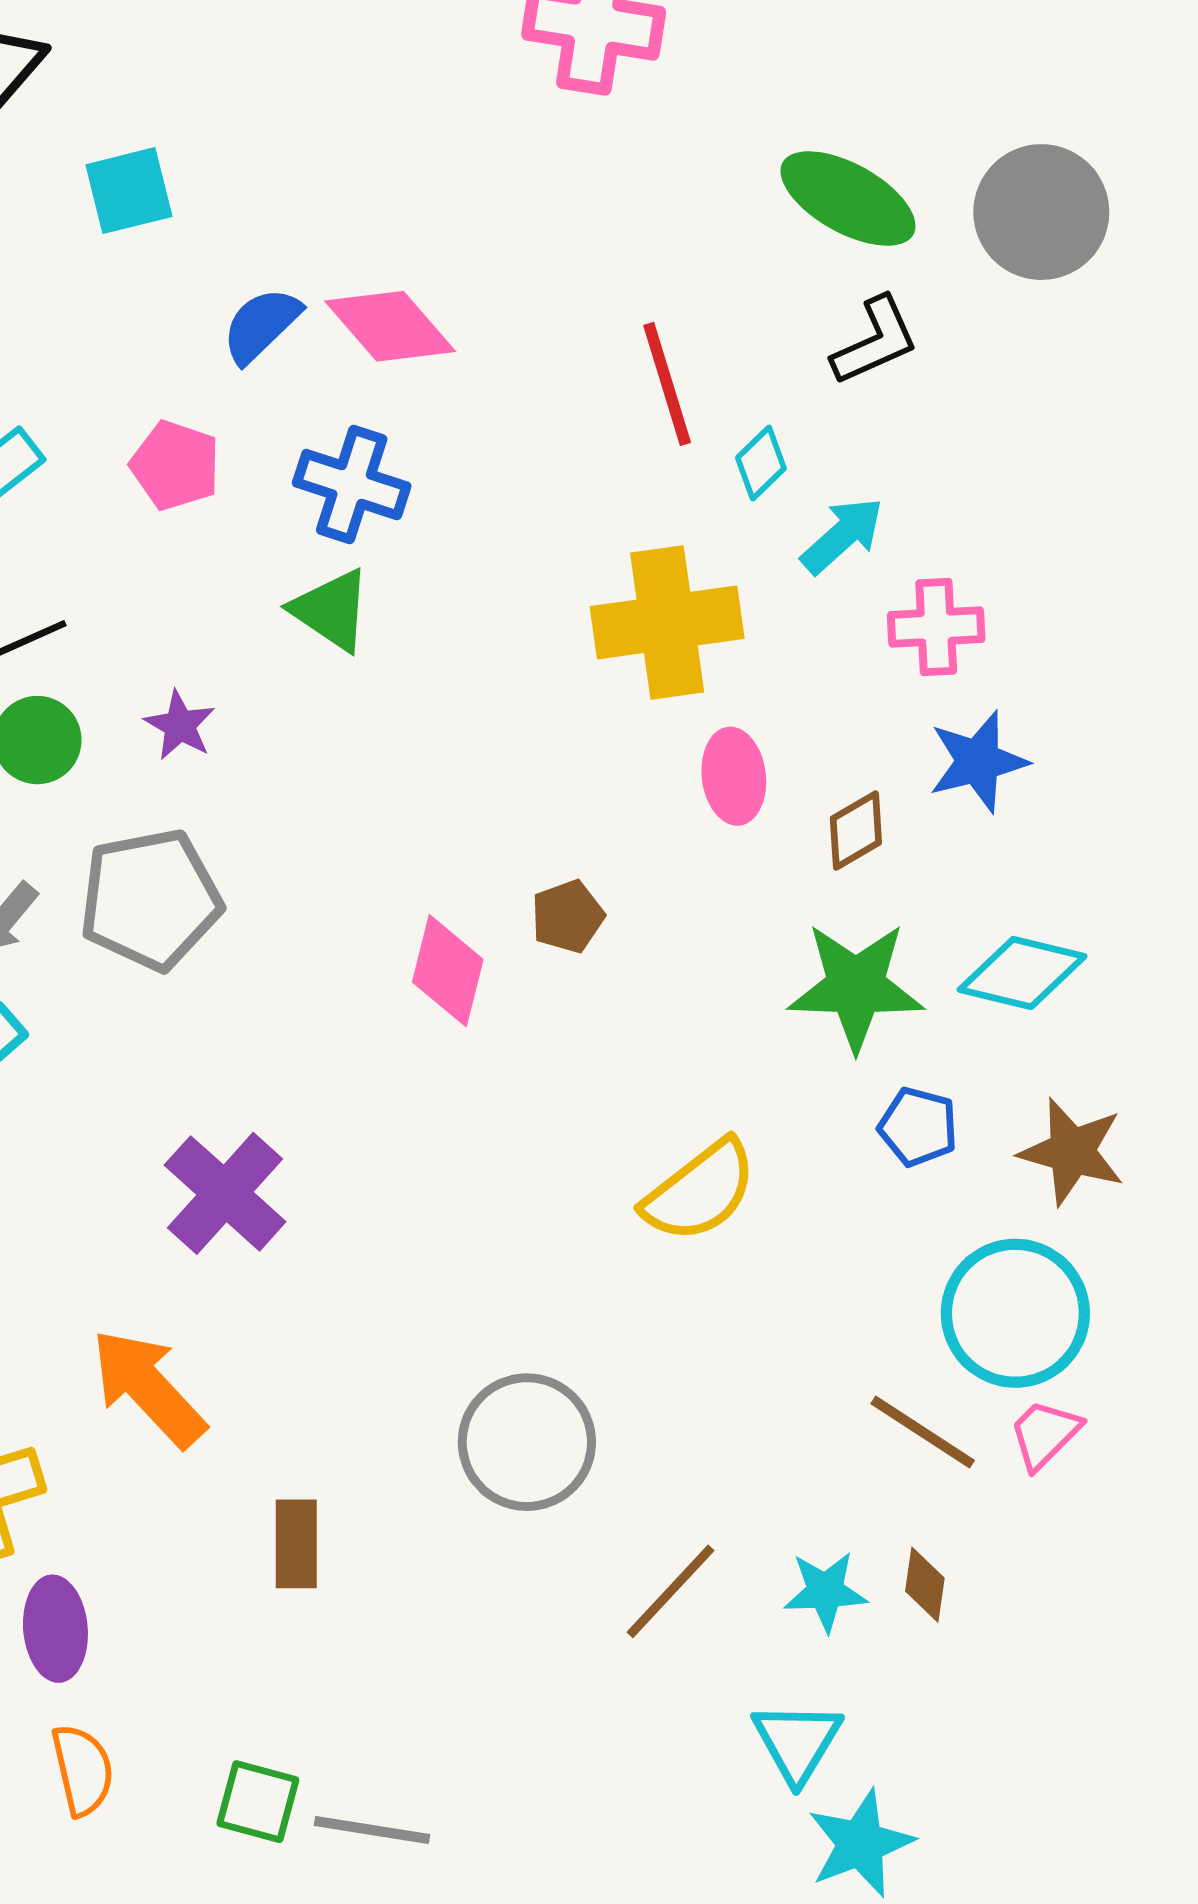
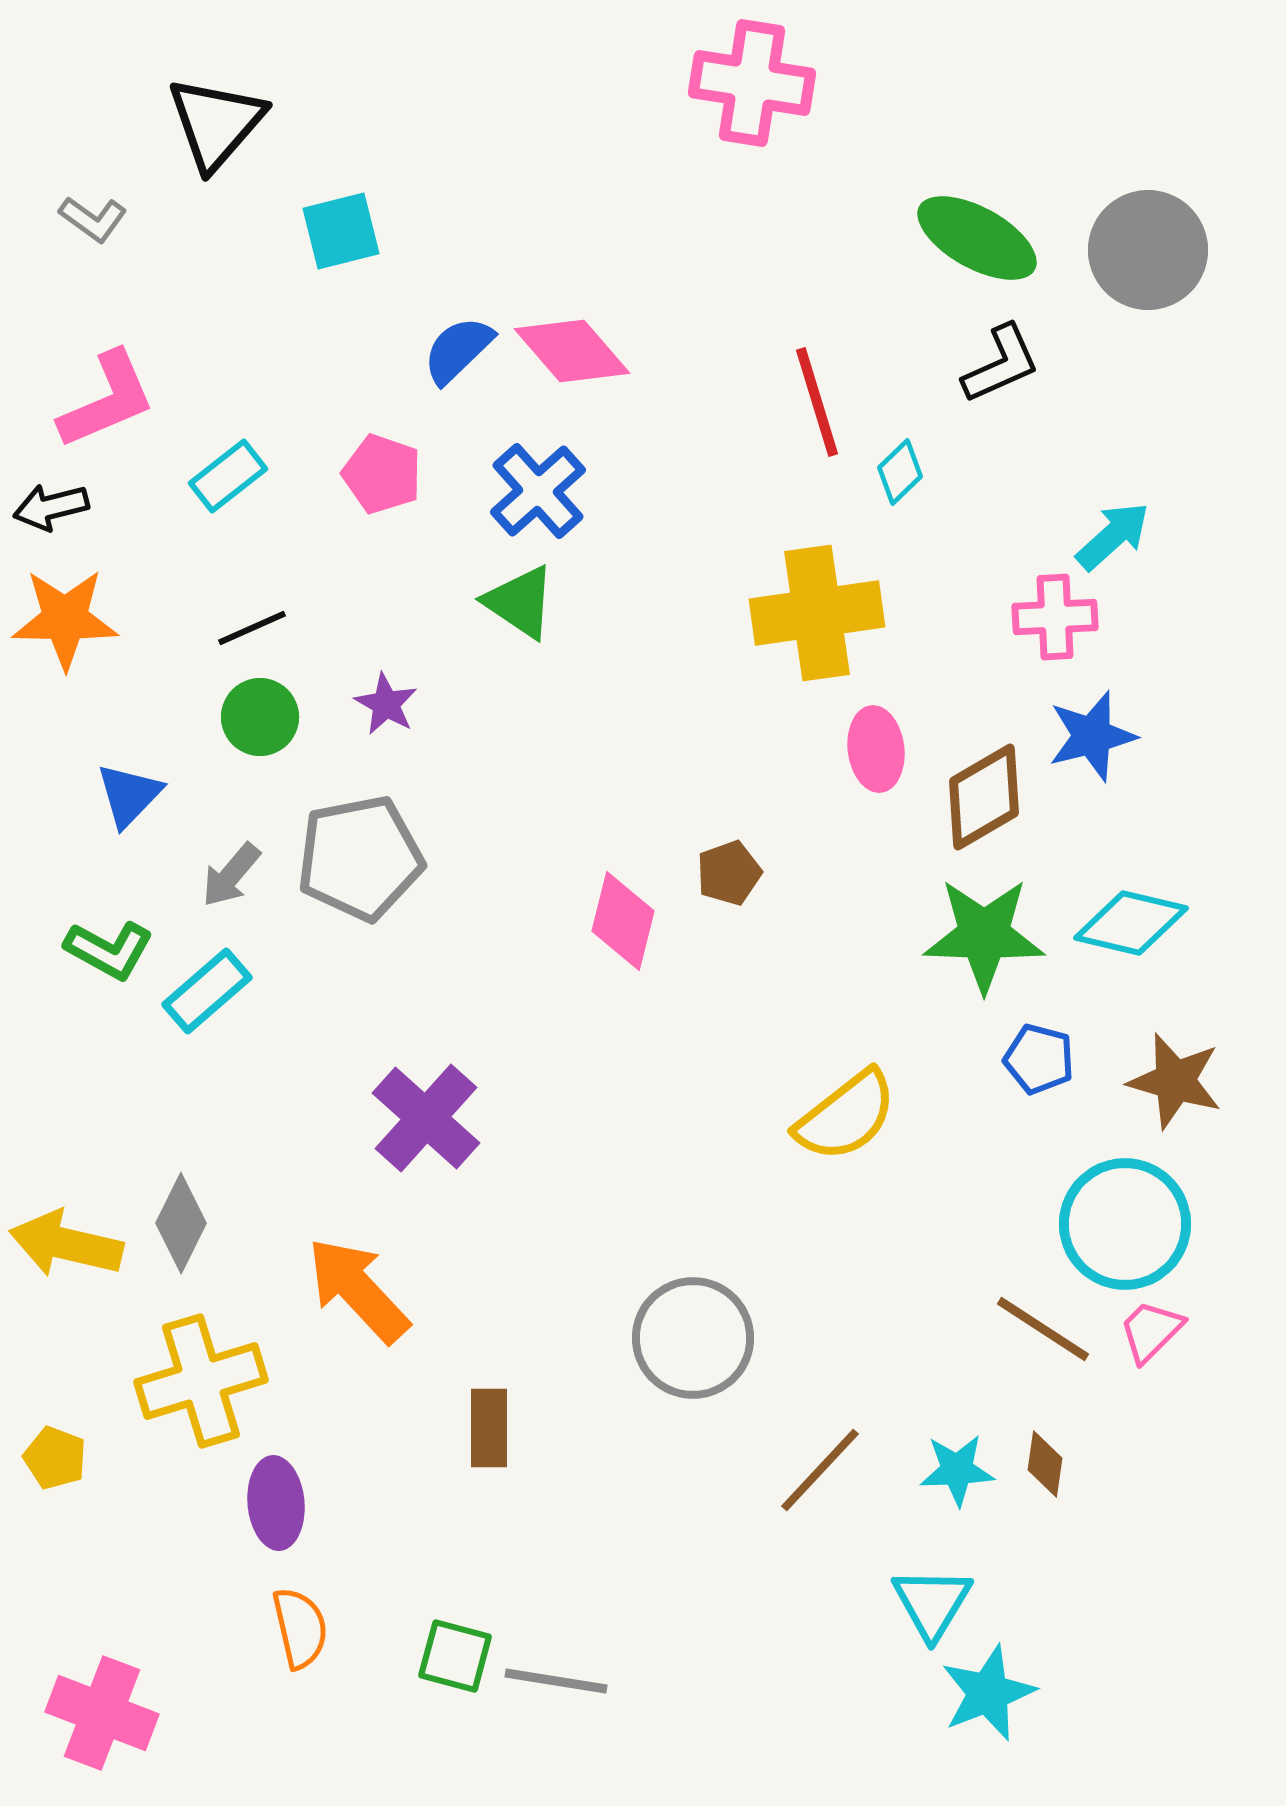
blue cross: (352, 485) -> (538, 491), turned 30
cyan arrow: (842, 535) -> (1113, 536), moved
brown diamond: (856, 830) -> (984, 797), size x1.5

